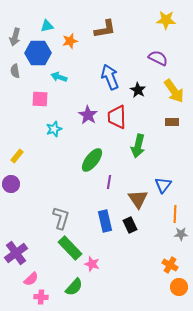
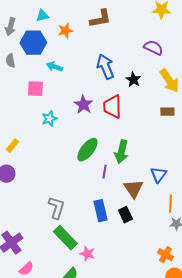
green arrow: (138, 146) -> (121, 152), moved

